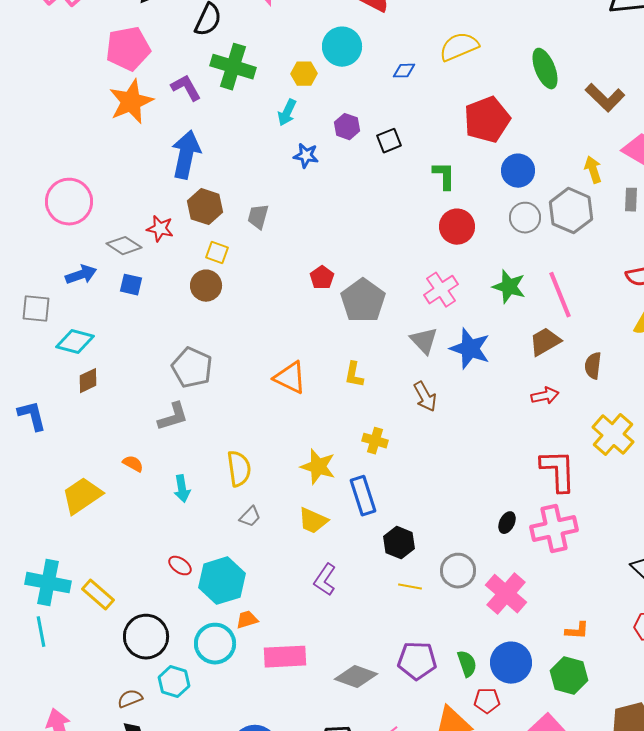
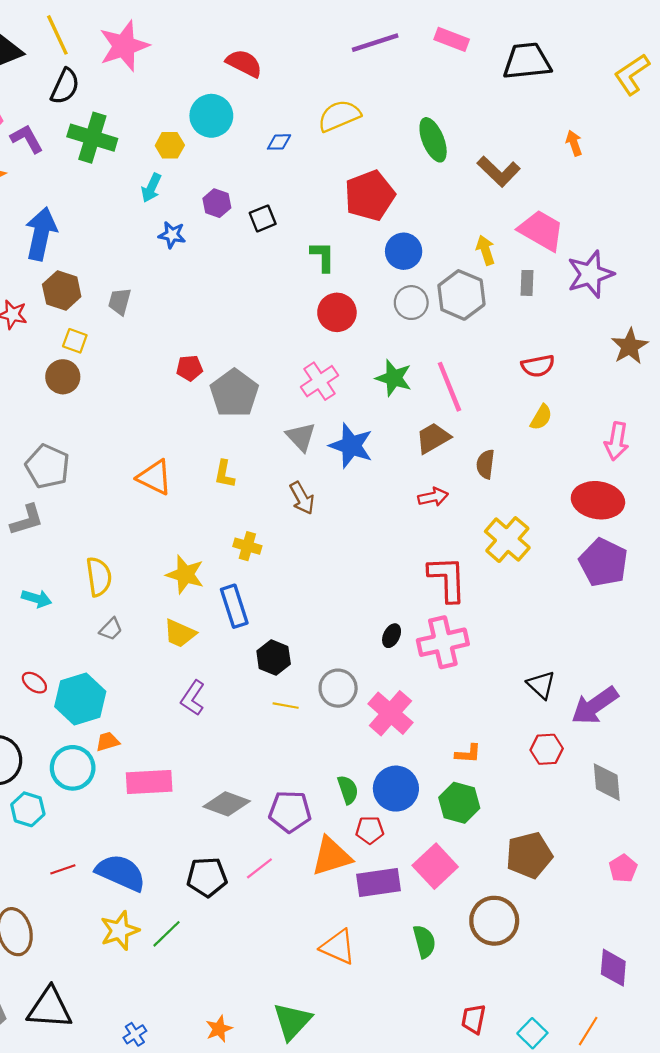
purple L-shape: (186, 88) -> (27, 139), moved
red pentagon: (322, 278) -> (189, 368), turned 30
cyan arrow: (182, 489) -> (37, 599), turned -64
purple pentagon: (417, 661) -> (290, 812), moved

